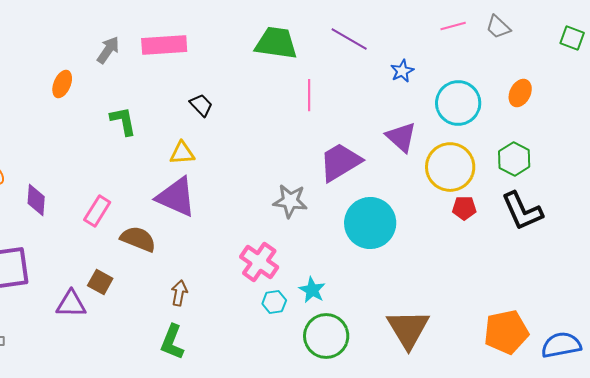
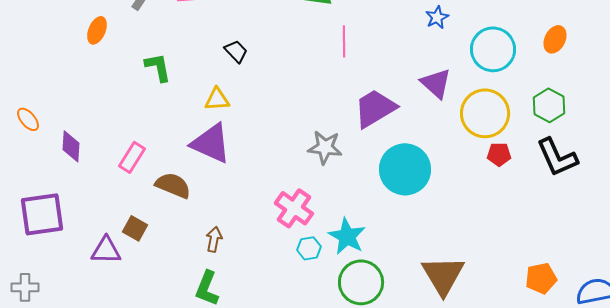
cyan star: (312, 290) -> (347, 236), size x1.4
orange pentagon: (506, 332) -> (541, 278), size x0.7

